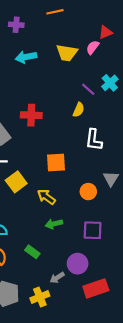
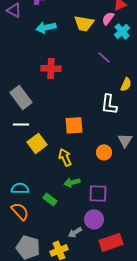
cyan cross: (110, 83) -> (122, 31), moved
yellow semicircle: (79, 110) -> (126, 84), moved
red cross: (31, 115) -> (51, 68), moved
yellow arrow: (46, 197) -> (65, 157), turned 30
purple square: (93, 230) -> (98, 193), moved
green rectangle: (32, 252) -> (50, 199), moved

